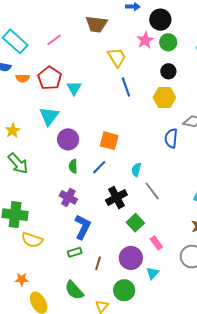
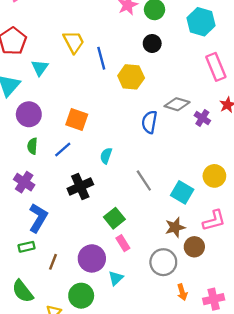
yellow trapezoid: (117, 57) -> (74, 42), moved
cyan triangle: (74, 88) -> (40, 68), moved
yellow hexagon: (164, 97) -> (131, 77), moved
gray line: (152, 191) -> (144, 180), moved
green square: (135, 223) -> (114, 218), moved

